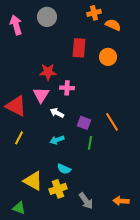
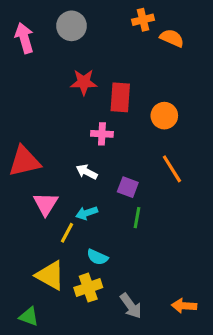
red rectangle: (79, 48) -> (120, 97), moved
orange circle: (108, 57) -> (164, 116), moved
red star: (48, 72) -> (84, 82), moved
pink triangle: (41, 95) -> (46, 204), moved
red triangle: (16, 106) -> (24, 161), turned -40
orange line: (112, 122) -> (172, 169), moved
yellow line: (19, 138) -> (67, 233), moved

